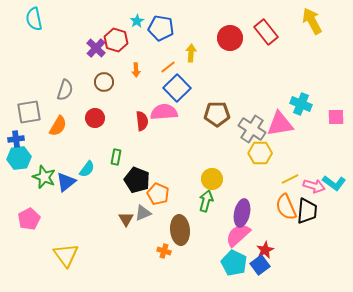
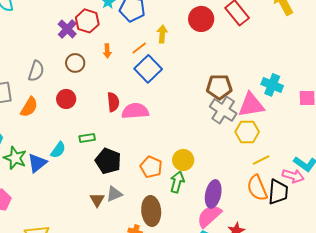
pink semicircle: (164, 112) -> (135, 111), moved
brown pentagon: (217, 114) -> (219, 87), moved
yellow hexagon: (260, 153) -> (247, 132), moved
green rectangle: (116, 157) -> (87, 138), turned 70
pink arrow: (314, 186) -> (293, 176), moved
orange pentagon: (158, 194) -> (151, 167), moved

